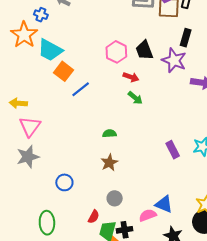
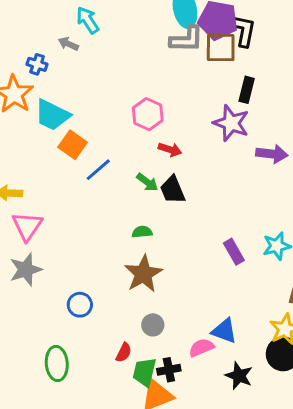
black trapezoid: (144, 50) -> (173, 190), moved
green arrow: (135, 98) -> (147, 182), moved
brown star: (109, 163) -> (143, 274), size x1.5

